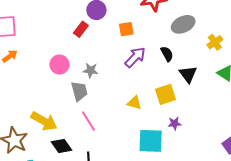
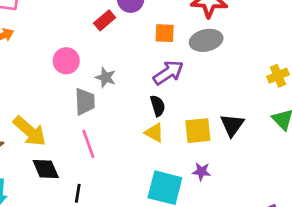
gray ellipse: (183, 24) -> (206, 40), moved
black semicircle: (167, 54) -> (158, 106), moved
black triangle: (188, 74) -> (232, 125), moved

